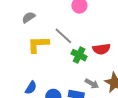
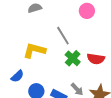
yellow L-shape: (38, 44) -> (34, 50), moved

